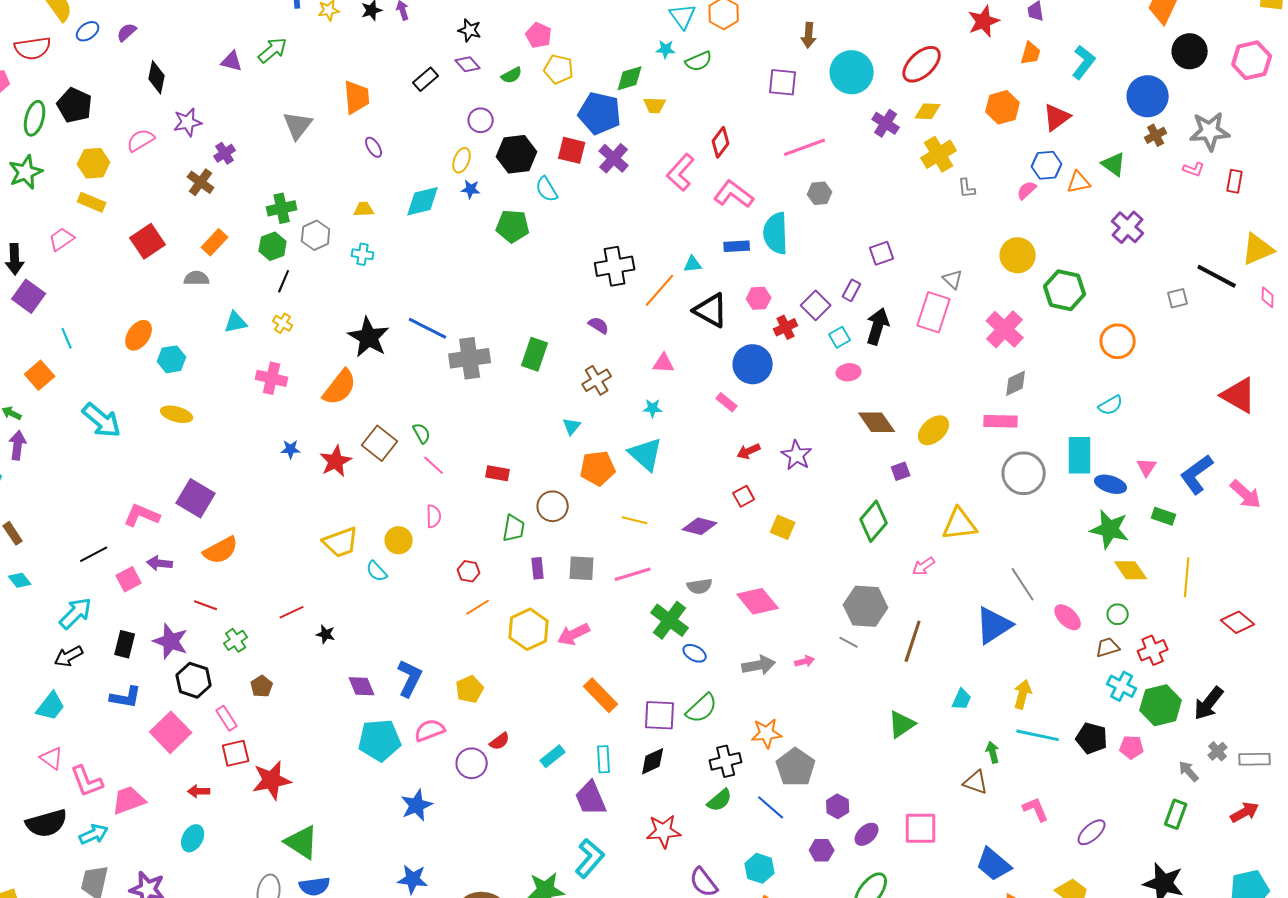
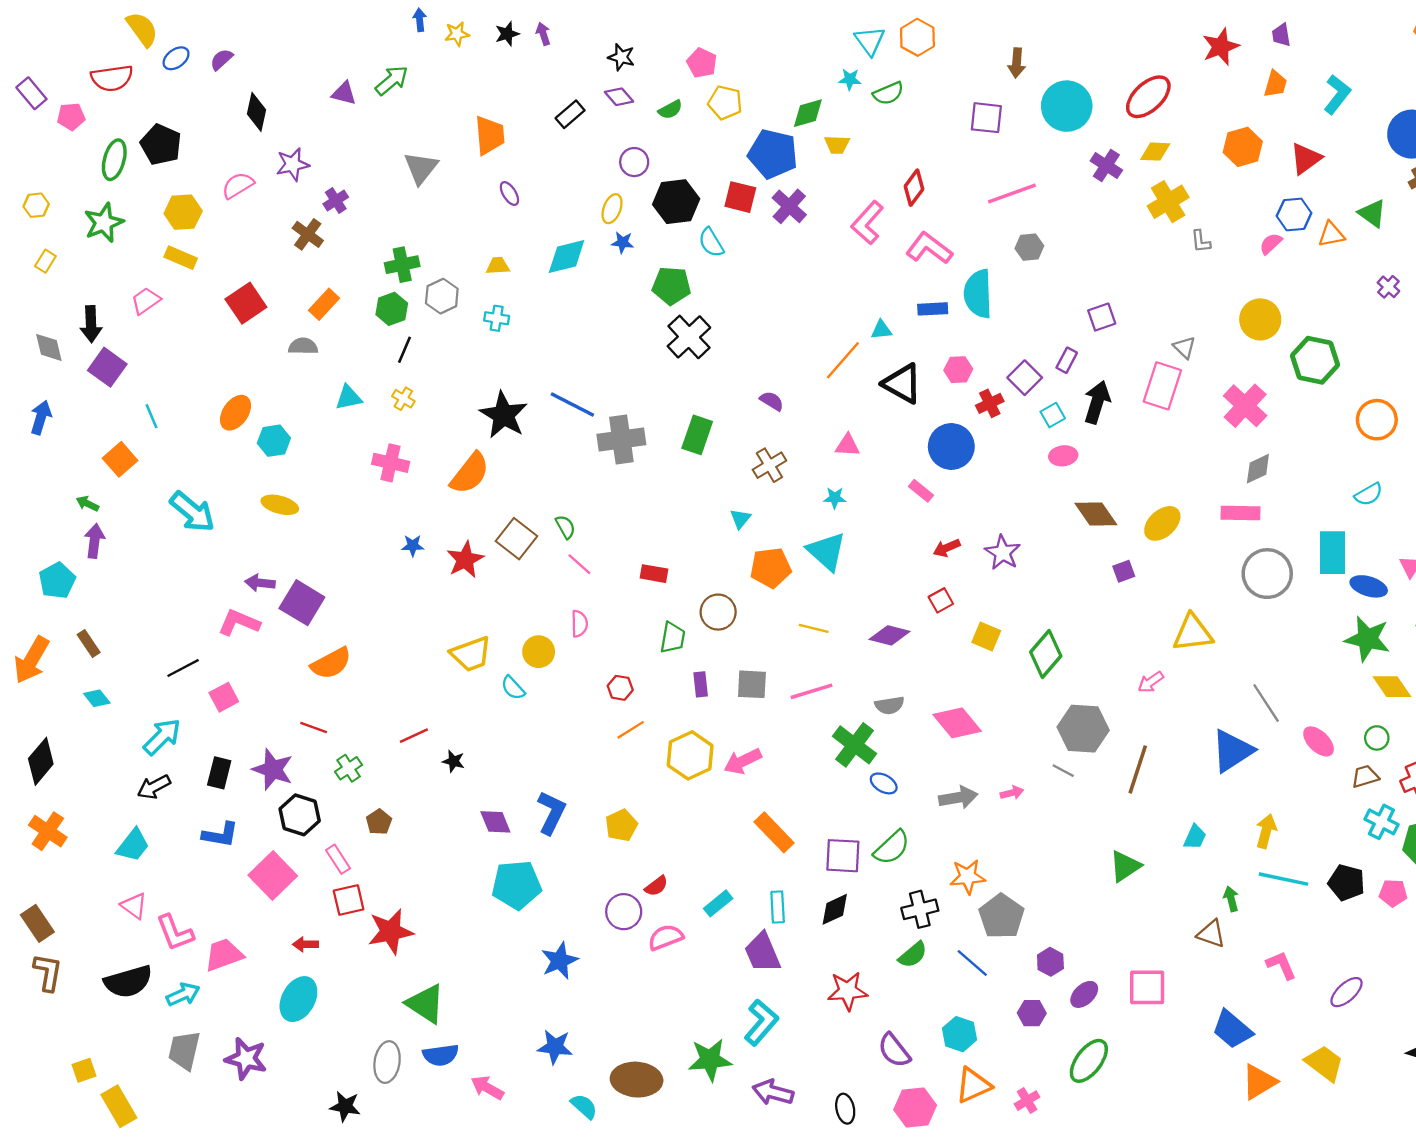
purple cross: (1128, 227) -> (1388, 287), size x0.6
black cross: (615, 266) -> (689, 337), moved, turned -33
green diamond: (874, 521) -> (1046, 654), moved
purple arrow: (160, 563) -> (260, 583), moved
pink semicircle: (430, 730) -> (666, 937), moved
cyan ellipse: (193, 838) -> (298, 999), size x1.4

